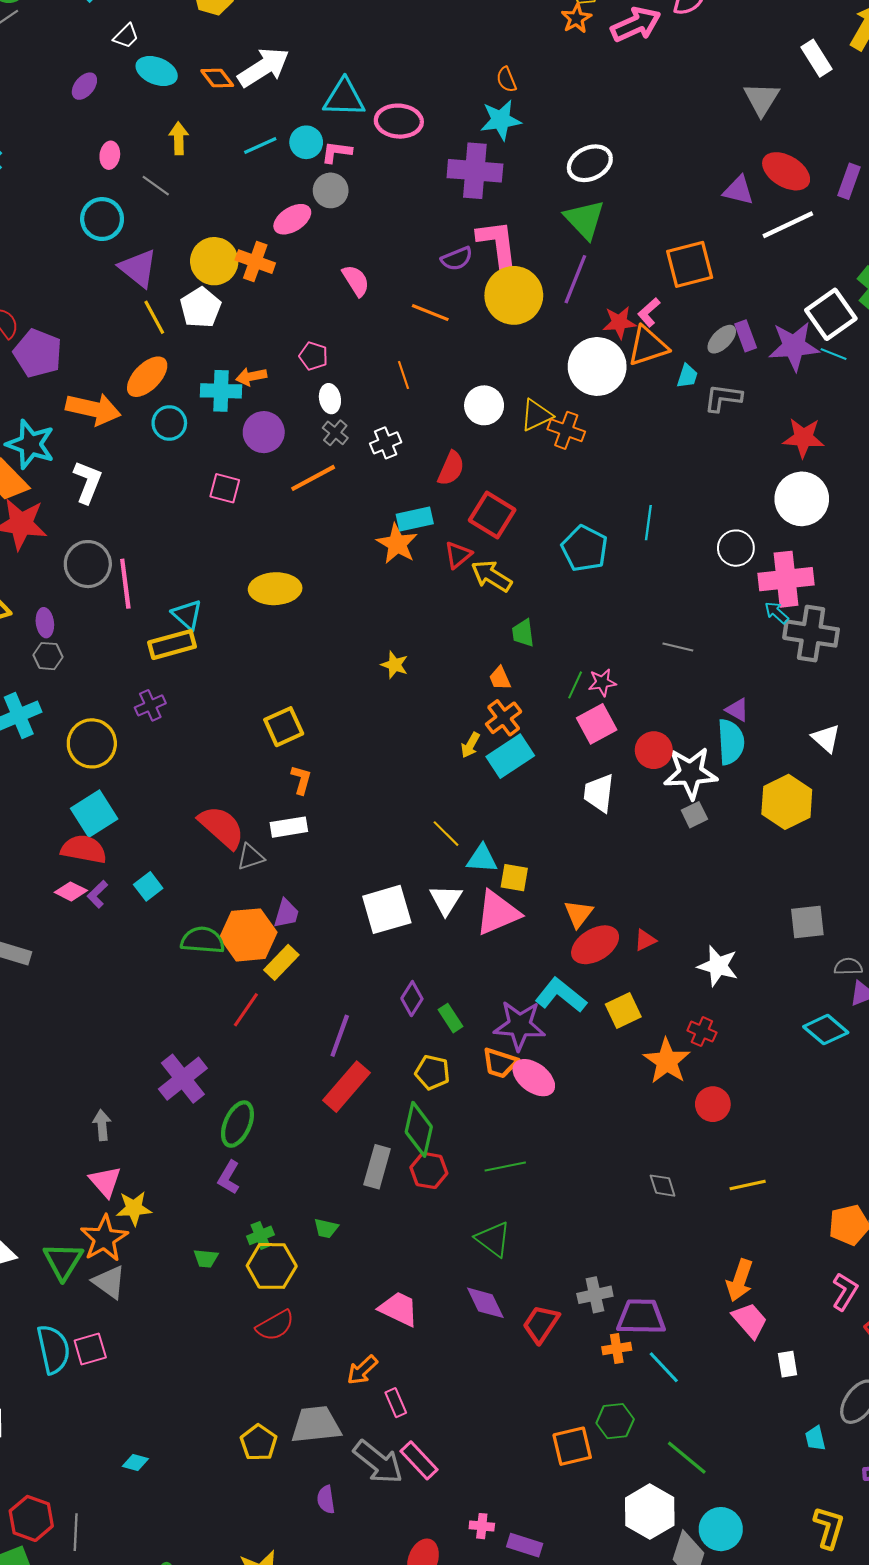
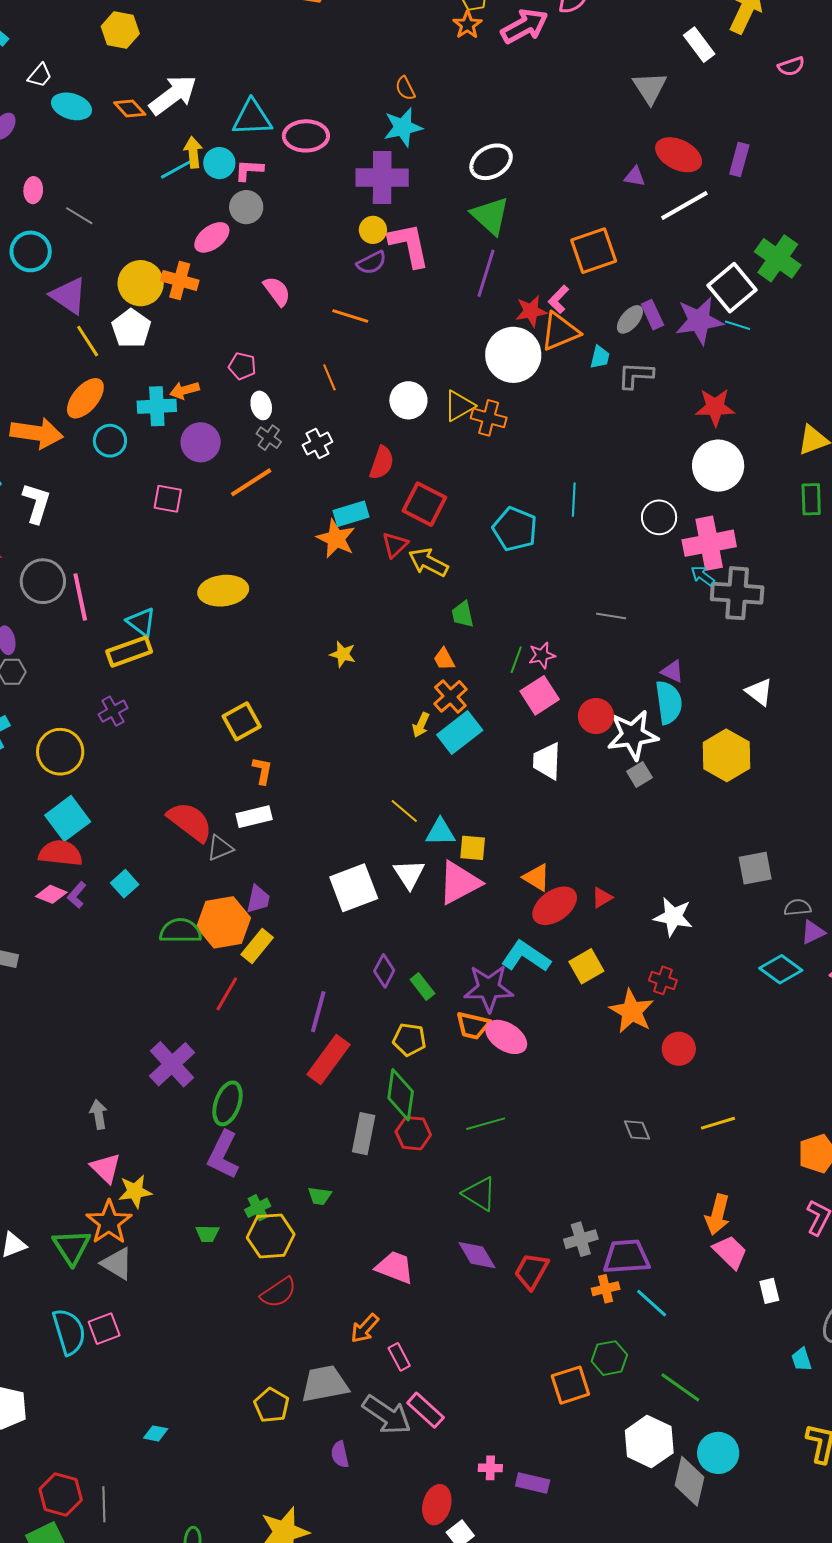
yellow arrow: (179, 138) -> (193, 152), moved
purple triangle: (738, 190) -> (635, 177), size x0.7
yellow circle: (514, 295) -> (373, 230), moved, size x0.5
orange triangle: (579, 914) -> (537, 877), turned -32
purple L-shape: (229, 1177) -> (223, 1155), size x1.5

